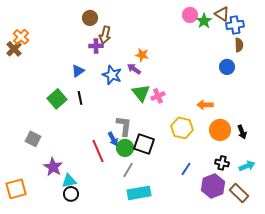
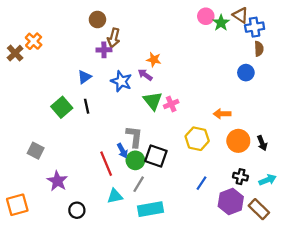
orange cross: (21, 37) -> (34, 41), moved
cyan triangle: (69, 181) -> (115, 196), moved

